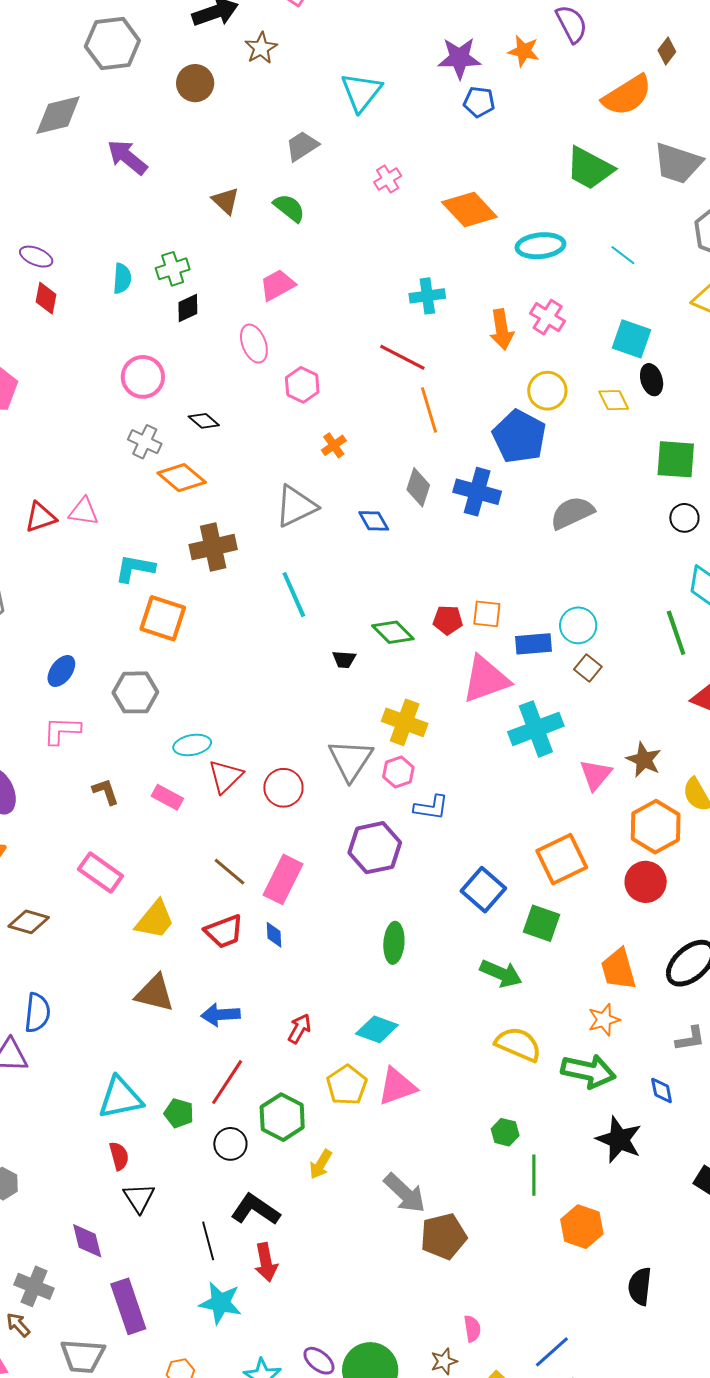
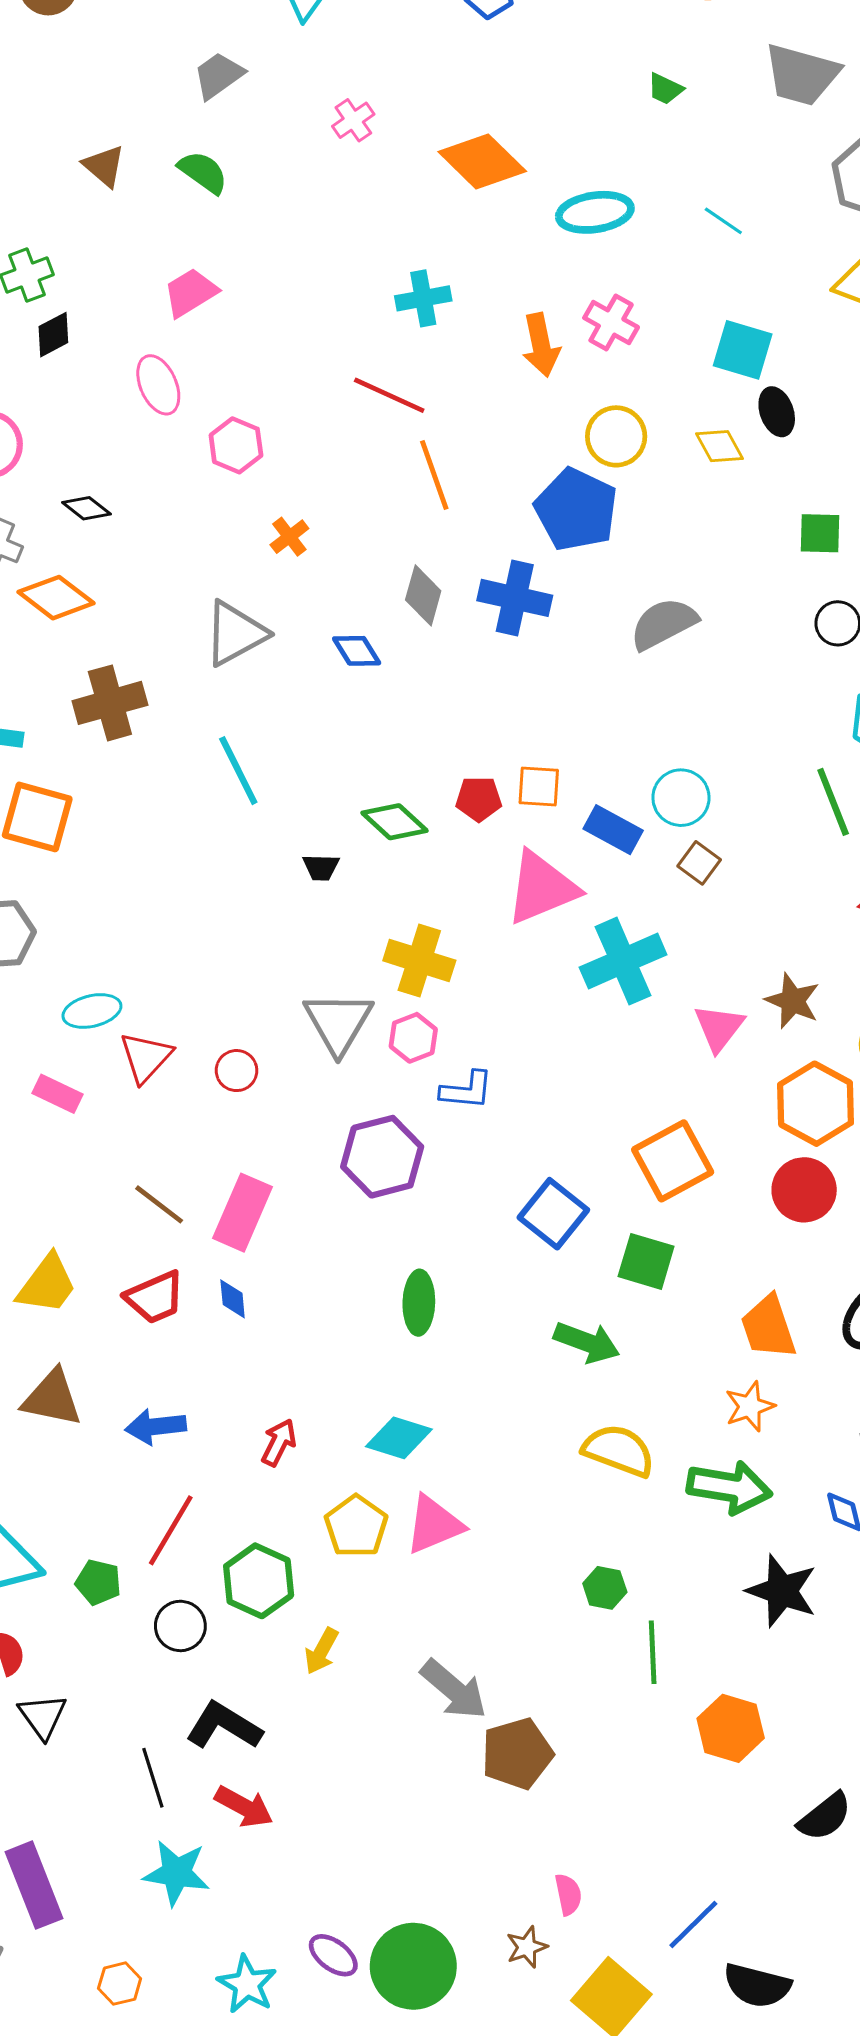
green trapezoid: (590, 168) -> (665, 89), size x0.5
green square: (676, 459) -> (820, 533), size x0.7
blue rectangle: (533, 644) -> (613, 830), turned 36
red circle: (283, 788) -> (237, 1071), size x0.7
red arrow: (266, 1262) -> (244, 1807), turned -48
black semicircle: (640, 1286) -> (825, 1817), turned -132

